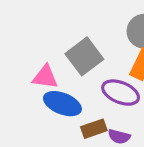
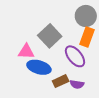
purple ellipse: (121, 93) -> (75, 56), turned 35

